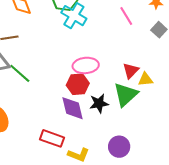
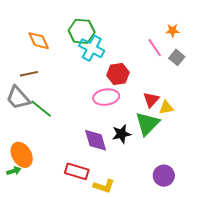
pink line: (126, 16) -> (155, 48), moved
red hexagon: (78, 84) -> (118, 74), moved
purple circle: (119, 147) -> (164, 176), moved

